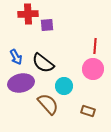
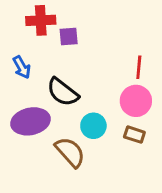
blue arrow: (16, 57) -> (22, 67), moved
brown rectangle: (88, 111) -> (134, 135), moved

